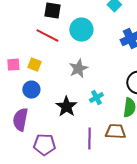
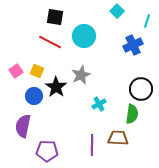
pink square: (13, 65) -> (16, 71), turned -32
black star: (66, 107) -> (56, 87), moved

